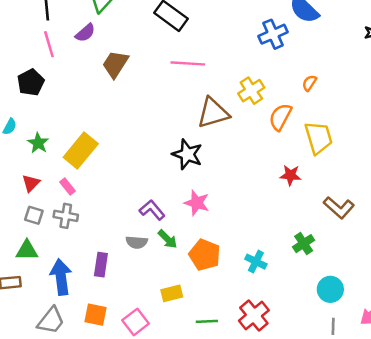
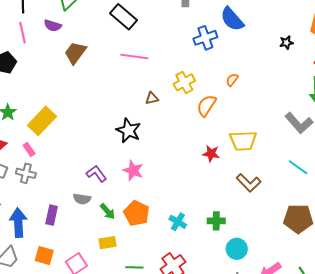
purple semicircle: (85, 33) -> (53, 26), turned 54
brown triangle: (213, 113) -> (152, 98), size x0.5
yellow trapezoid: (318, 138) -> (243, 141), moved, turned 100
green arrow: (168, 239) -> (108, 211), moved
green cross: (304, 244) -> (216, 221), moved, turned 30

